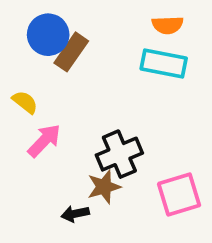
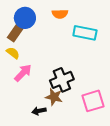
orange semicircle: (168, 25) -> (60, 14), moved
brown rectangle: (71, 52) -> (16, 32), moved
brown star: (104, 187) -> (54, 97), turned 30

